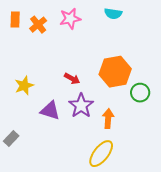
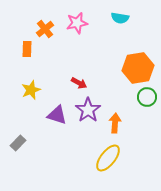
orange rectangle: (15, 20) -> (27, 49), moved
orange hexagon: (115, 72) -> (138, 68), moved

